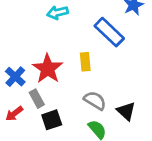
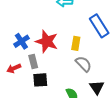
red star: (48, 69) -> (47, 41), turned -30
gray semicircle: (95, 101) -> (84, 64), moved

